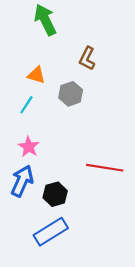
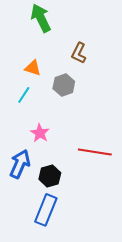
pink star: (29, 147) -> (40, 133), moved
blue rectangle: (51, 232) -> (46, 210), turned -36

